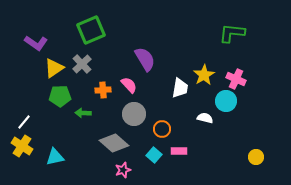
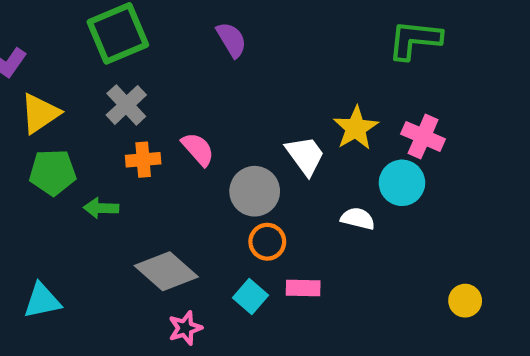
purple semicircle: (145, 59) -> (232, 40), moved, size x0.7
gray cross: (82, 64) -> (126, 105), moved
white trapezoid: (180, 88) -> (305, 155), turned -45
gray circle: (134, 114) -> (255, 191), moved

